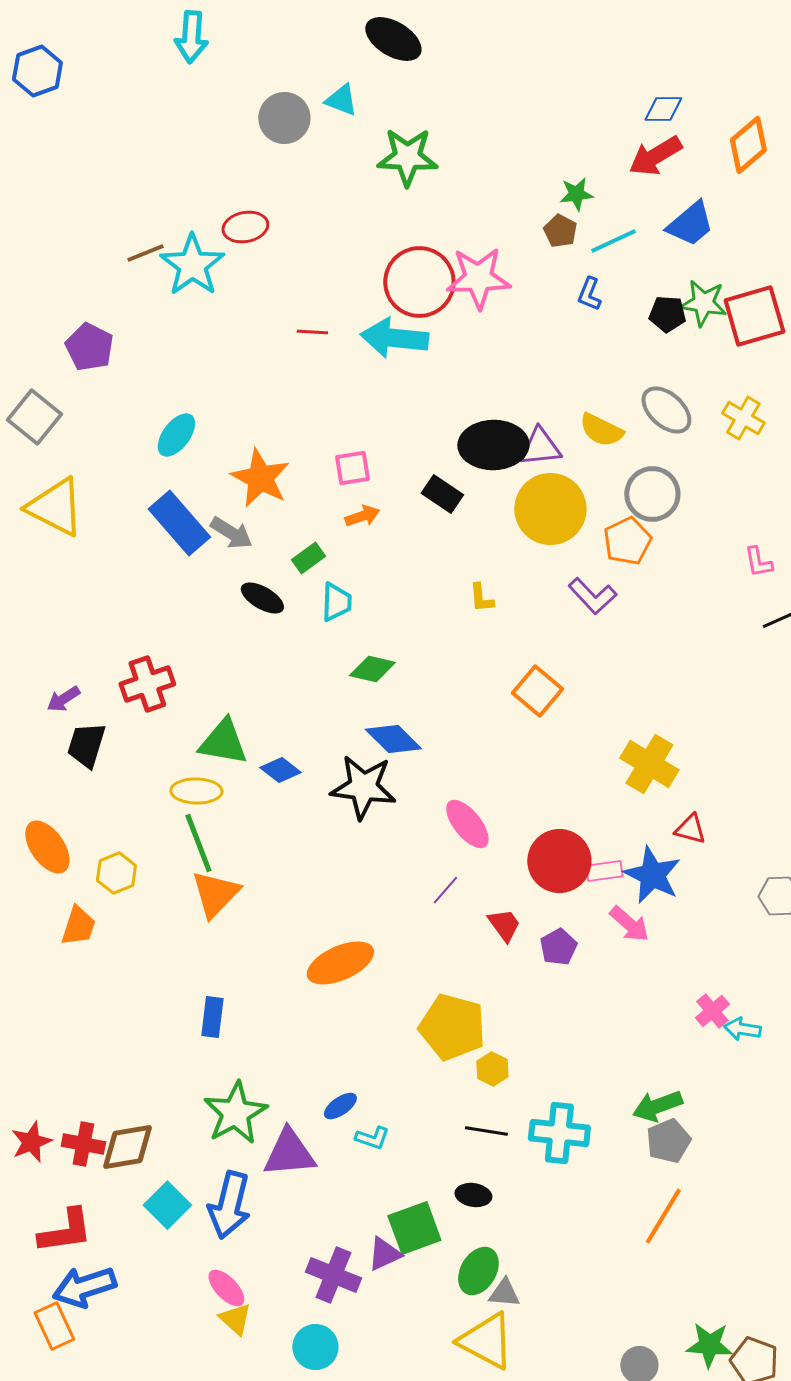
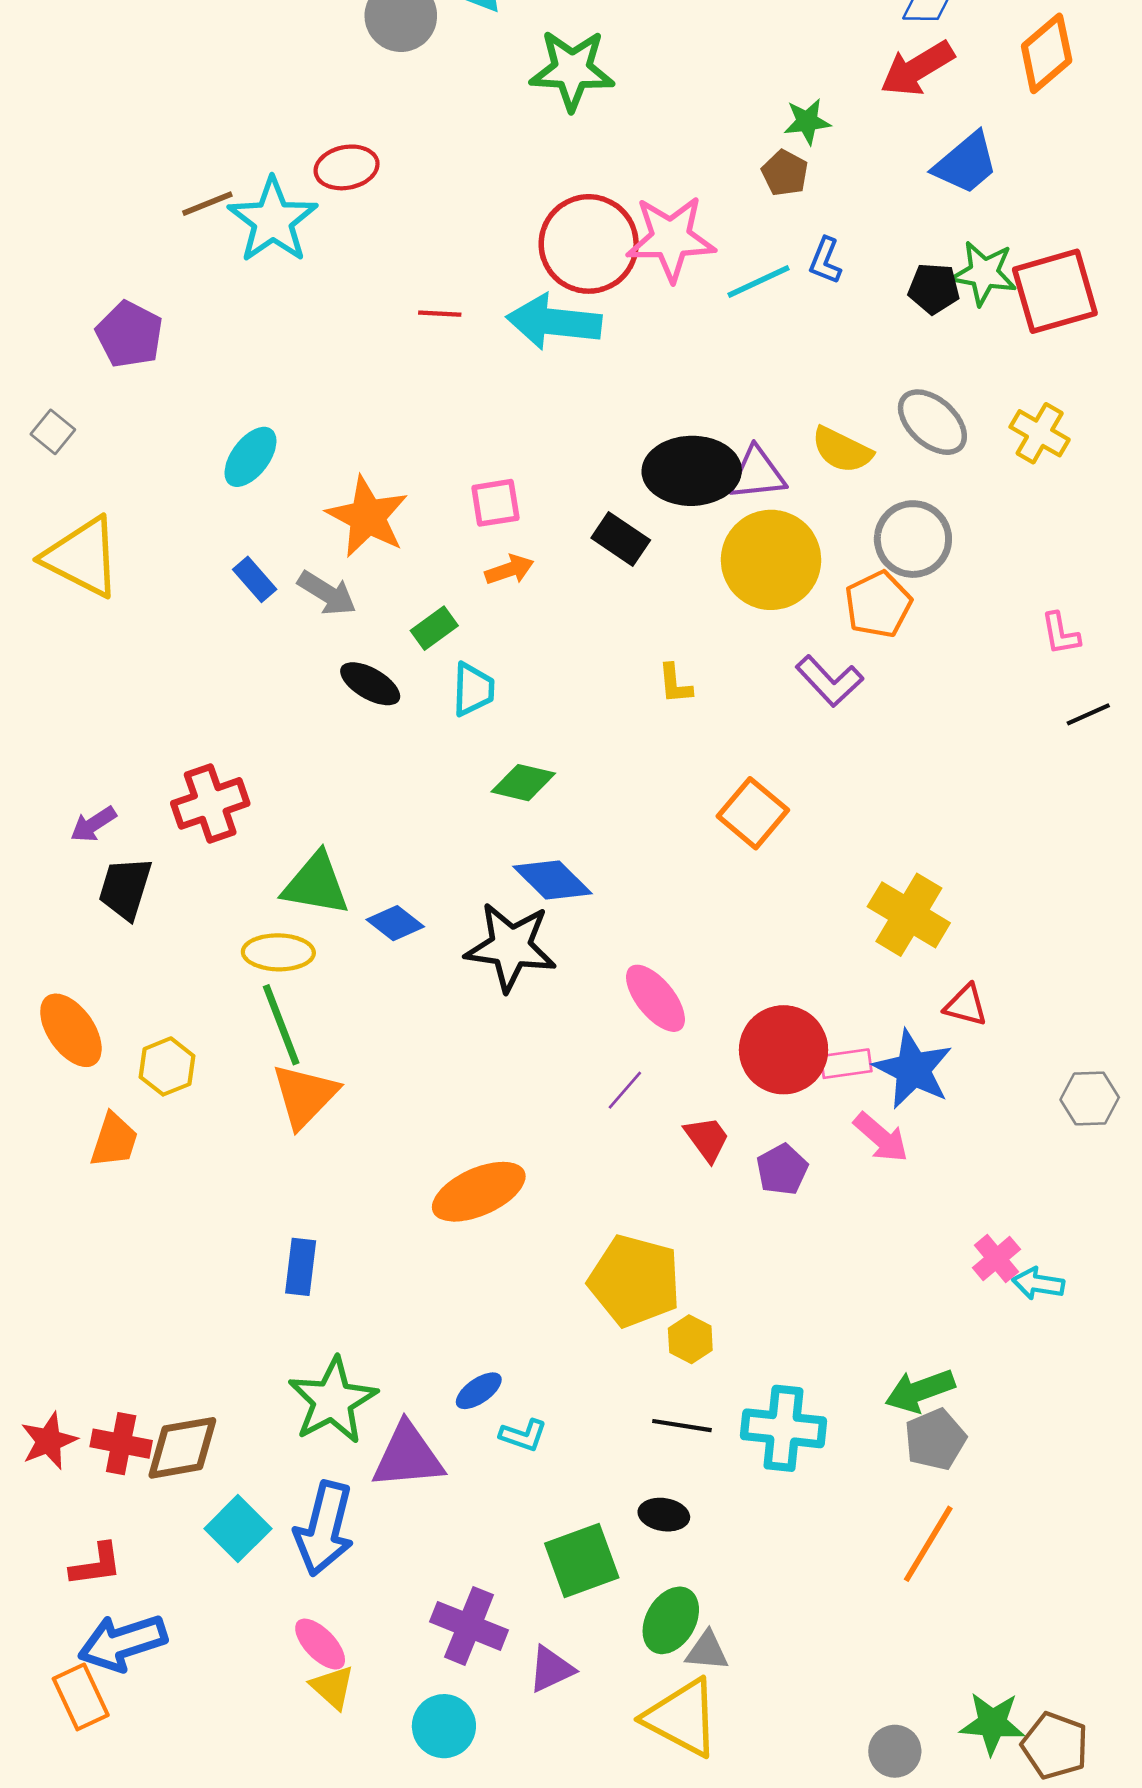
cyan line: (613, 241) -> (758, 282), moved
gray square: (34, 417) -> (53, 432), size x0.6
blue rectangle: (179, 523) -> (255, 579), size x0.5
red L-shape: (65, 1231) -> (96, 1565), size x0.7
purple triangle: (384, 1254) -> (551, 1669), moved

